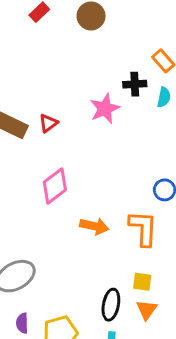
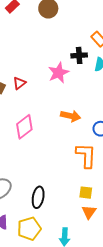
orange arrow: (94, 226) -> (71, 116), moved
black ellipse: (111, 305) -> (38, 197), moved

